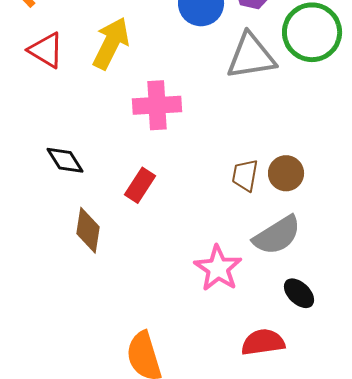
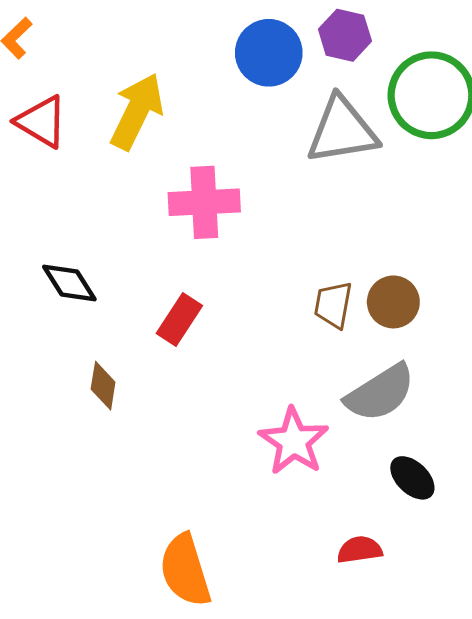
brown diamond: (88, 230) -> (103, 386), size x0.7
red semicircle: (263, 342) -> (360, 550), size x0.7

